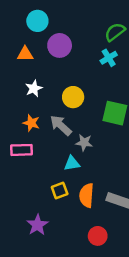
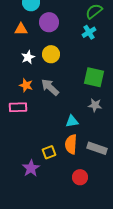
yellow circle: (73, 97) -> (51, 54), moved
gray star: (84, 143) -> (95, 105), moved
cyan triangle: (72, 163) -> (72, 121), moved
yellow square: (60, 190) -> (49, 152), moved

